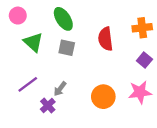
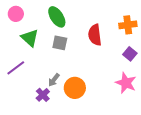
purple line: (28, 84) -> (16, 68), moved
pink star: (140, 92) -> (126, 83), turned 30
orange circle: (103, 97) -> (75, 88), moved

